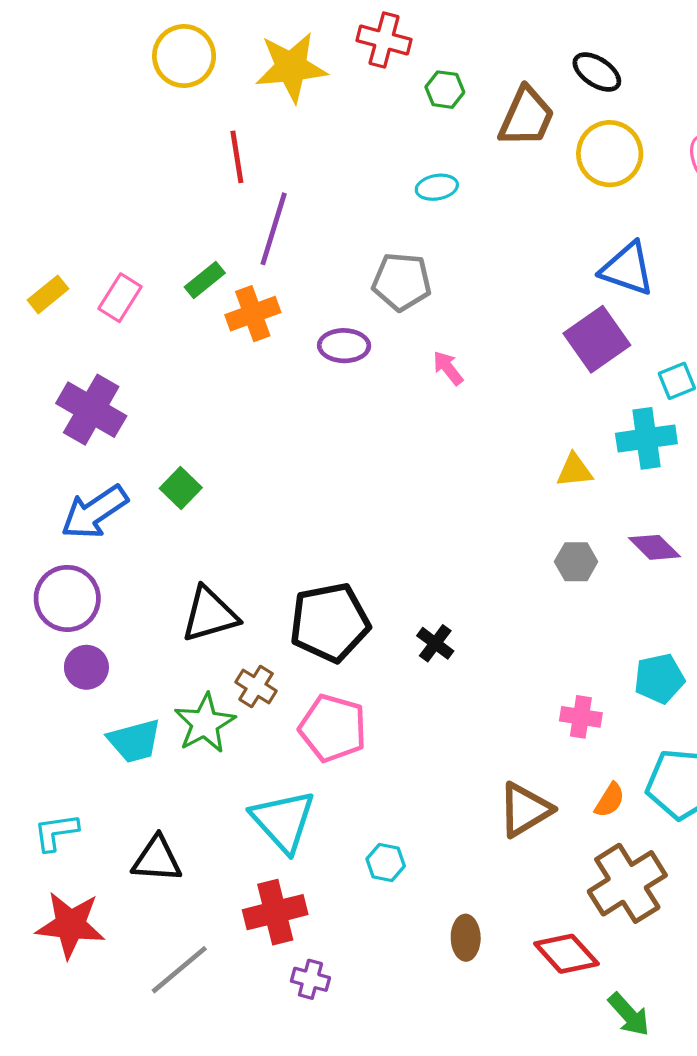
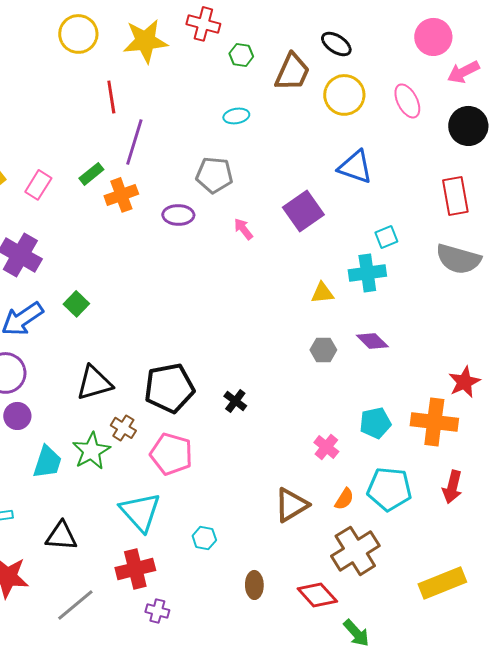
purple square: (597, 339) -> (303, 211), moved
pink cross: (581, 717) -> (326, 447), turned 30
cyan trapezoid: (134, 741) -> (47, 462), turned -57

